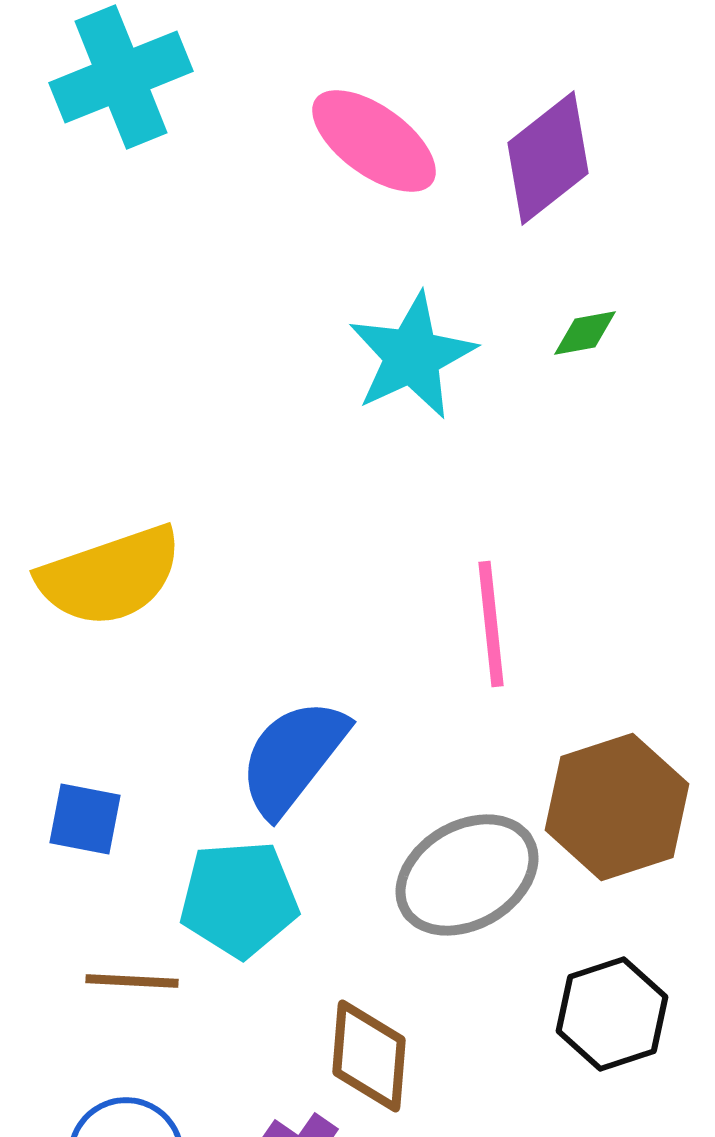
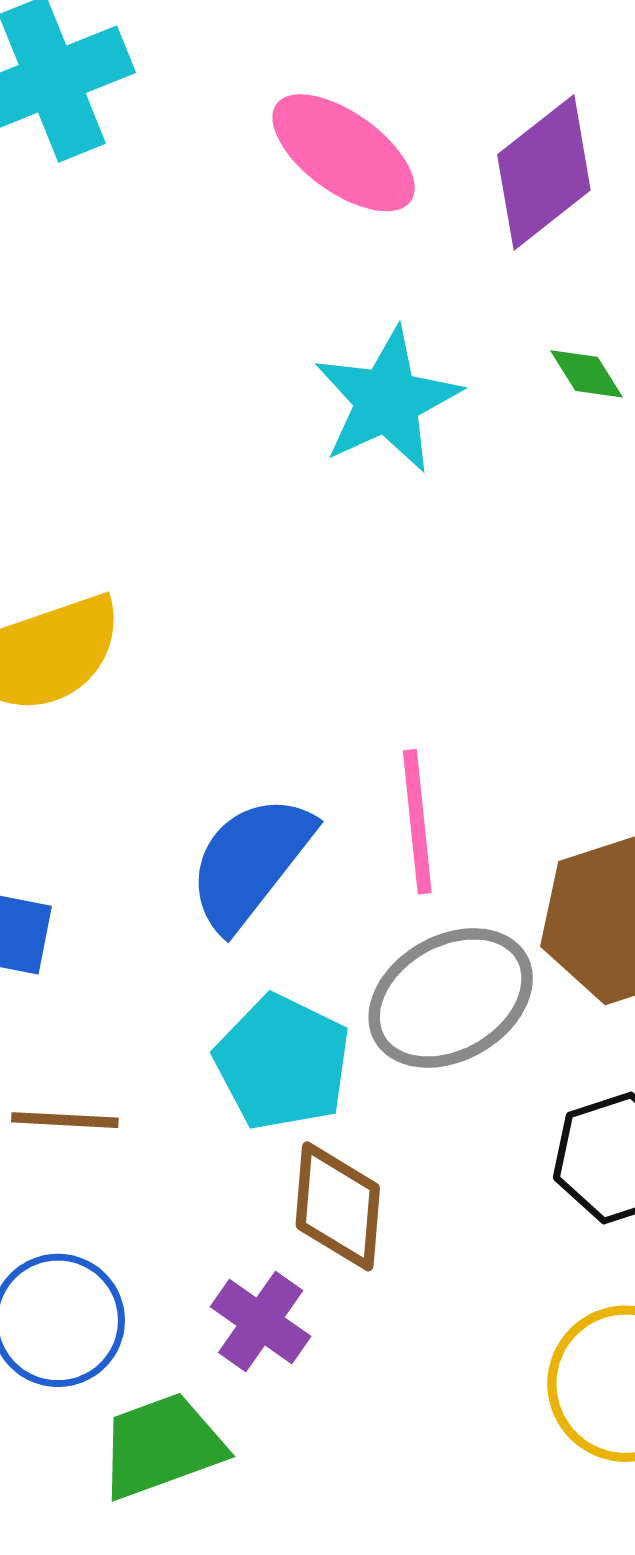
green diamond: (585, 333) -> (586, 374), turned 68
pink line: (491, 624) -> (417, 822), moved
cyan pentagon: (239, 899) -> (282, 1062), moved, turned 30

